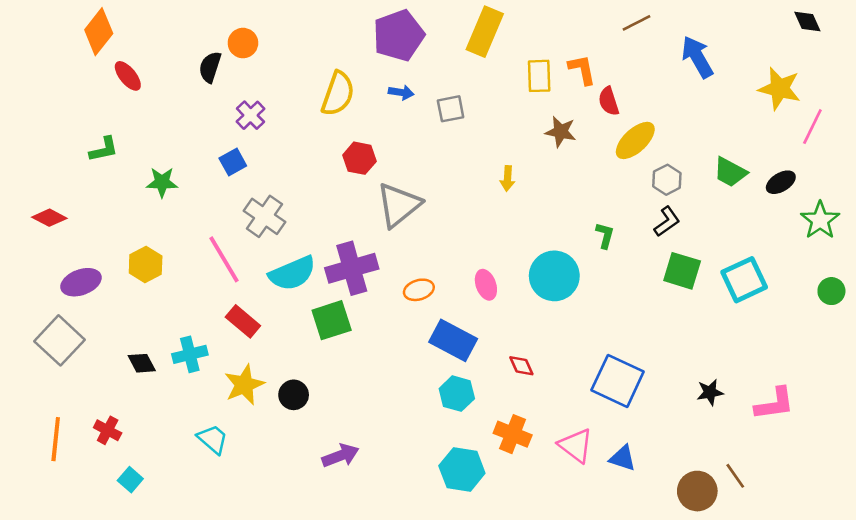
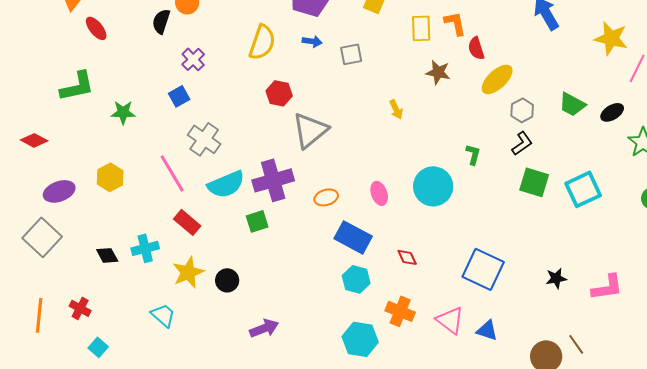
green L-shape: (104, 149) -> (77, 86), size x1.5
yellow arrow: (507, 178) -> (396, 109), turned -30
green square: (332, 320) -> (257, 221), size x0.7

